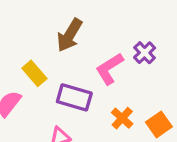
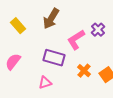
yellow rectangle: (34, 73) -> (18, 26), moved

